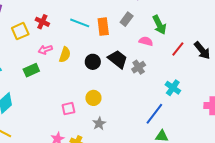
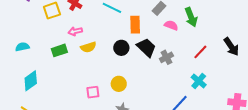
orange rectangle: (103, 27) -> (135, 25), moved
pink semicircle: (146, 41) -> (171, 25), moved
red line: (178, 49) -> (200, 52), moved
yellow semicircle: (65, 55) -> (88, 47), moved, turned 49

